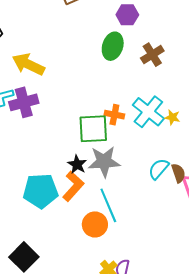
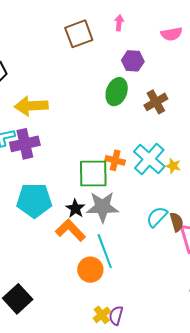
yellow arrow: (28, 64) -> (31, 106), turned -32
orange L-shape: (73, 186) -> (70, 230), turned -88
cyan pentagon: (41, 191) -> (34, 200), moved

